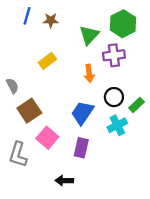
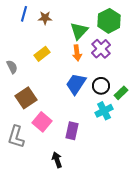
purple cross: (114, 55) -> (101, 49), turned -36
orange arrow: (89, 73) -> (77, 53), moved
gray semicircle: (12, 86) -> (12, 67), moved
blue trapezoid: (82, 113) -> (76, 84), moved
black arrow: (64, 181) -> (57, 160), turned 70

